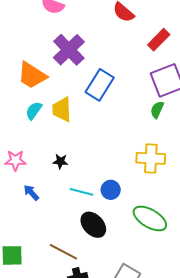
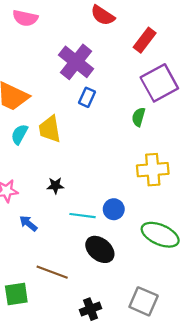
purple cross: (69, 50) -> (76, 62), moved
blue rectangle: (100, 85) -> (87, 97), size x0.6
green semicircle: (157, 110) -> (139, 117), moved
brown line: (63, 252) -> (52, 272), moved

